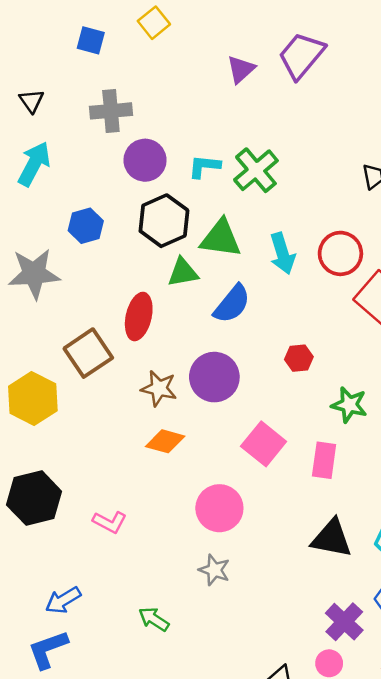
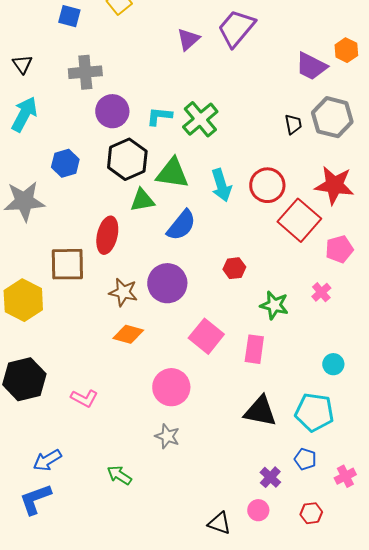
brown square: (88, 353) -> (67, 264), turned 33
purple cross: (344, 622) -> (270, 477), size x0.7

